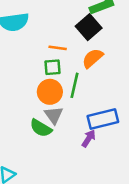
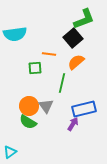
green square: (52, 67) -> (35, 68), moved
orange circle: (50, 92) -> (29, 106), moved
green semicircle: (41, 128) -> (28, 122), moved

